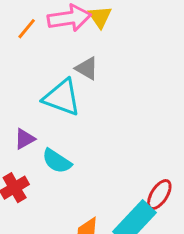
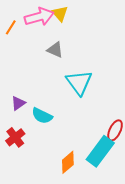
cyan triangle: (62, 97) -> (79, 82), moved, turned 40

